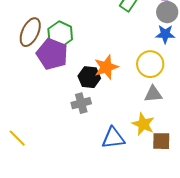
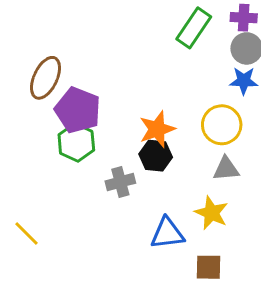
green hexagon: (60, 34) -> (76, 142), moved
black hexagon: (89, 77) -> (156, 156), moved
brown square: (161, 141) -> (208, 267), moved

